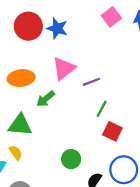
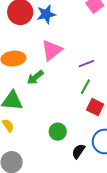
blue star: (57, 28) -> (46, 14), turned -30
purple line: (91, 82) -> (86, 64), moved

